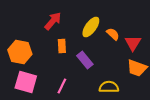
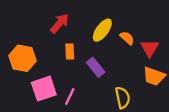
pink square: (26, 82) -> (44, 89), moved, turned -35
yellow semicircle: (109, 87) -> (123, 98), turned 78

